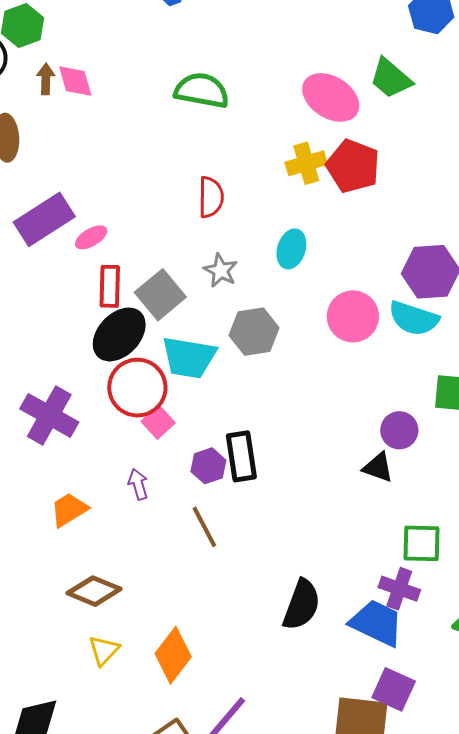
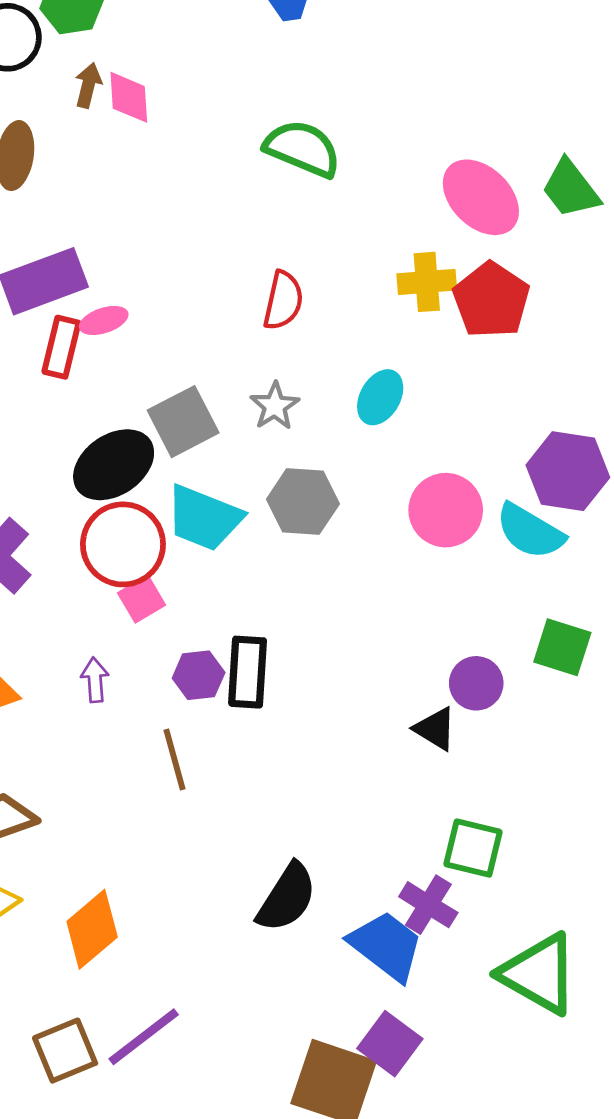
red rectangle: (110, 286) -> (61, 347), moved

